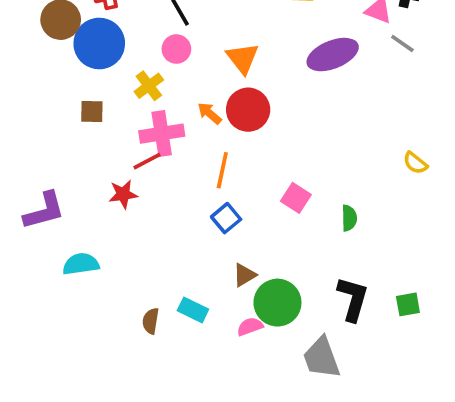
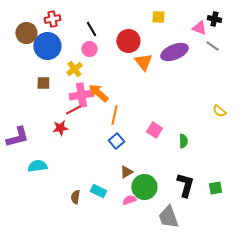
orange triangle: (243, 58) -> (143, 62), moved
red circle: (248, 110) -> (128, 41), moved
orange arrow: (209, 113) -> (98, 93), moved, size x1.5

